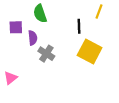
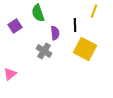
purple square: (16, 27) -> (15, 26), turned -32
purple semicircle: (33, 38) -> (55, 33), moved

